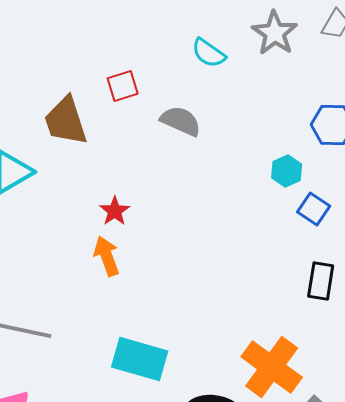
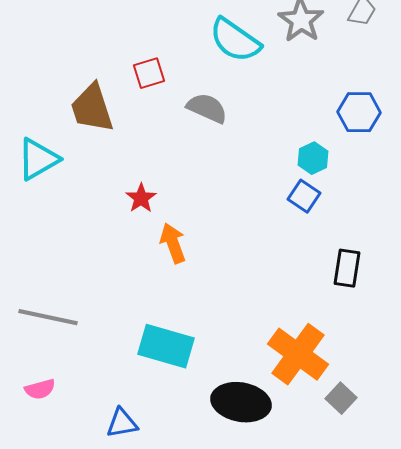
cyan semicircle: (209, 53) -> (235, 40), size x1.5
blue square: (314, 209) -> (304, 196), moved
orange arrow: (107, 256) -> (173, 243), moved

